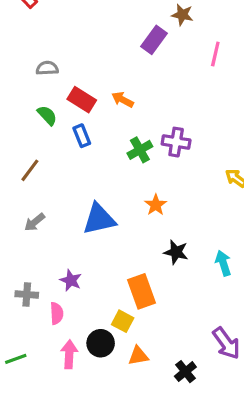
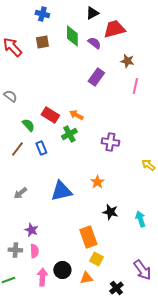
brown star: (182, 15) -> (127, 61), moved
gray semicircle: (47, 68) -> (10, 96), moved, turned 40
blue rectangle: (82, 136) -> (41, 148), moved
green cross: (140, 150) -> (69, 134), moved
brown line: (30, 170) -> (17, 149), moved
purple star: (71, 280) -> (31, 230), moved
gray cross: (27, 295) -> (15, 250), moved
yellow square: (123, 321) -> (96, 259), moved

